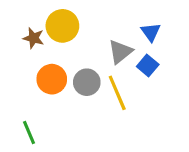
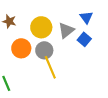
yellow circle: (62, 26) -> (41, 27), moved
yellow line: (117, 93) -> (50, 67), moved

